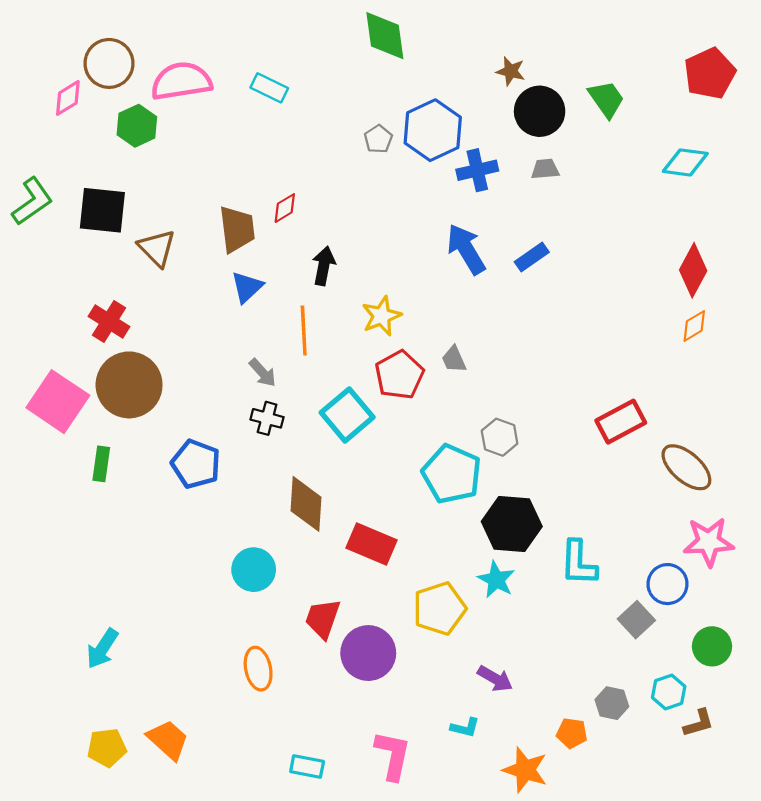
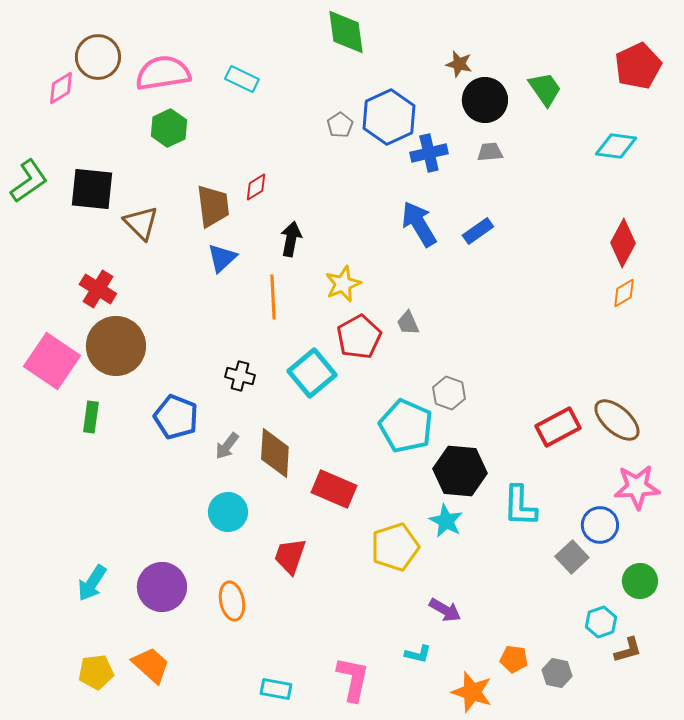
green hexagon: (137, 126) -> (169, 128), moved
gray arrow: (263, 373) -> (227, 446), moved, turned 80
red rectangle: (621, 422) -> (558, 427), moved
purple circle: (368, 653) -> (162, 587), moved
gray hexagon: (612, 703) -> (557, 673), moved

